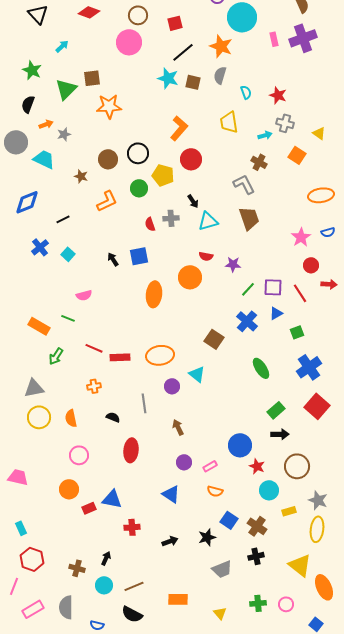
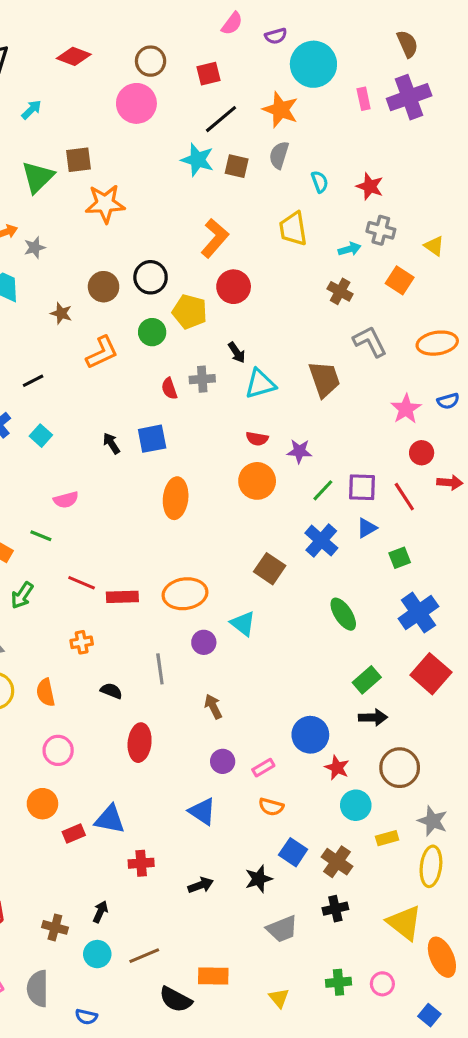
gray L-shape: (244, 184) -> (370, 342), moved
orange circle: (190, 277) -> (257, 481), moved
black semicircle: (132, 614) -> (176, 999), moved

